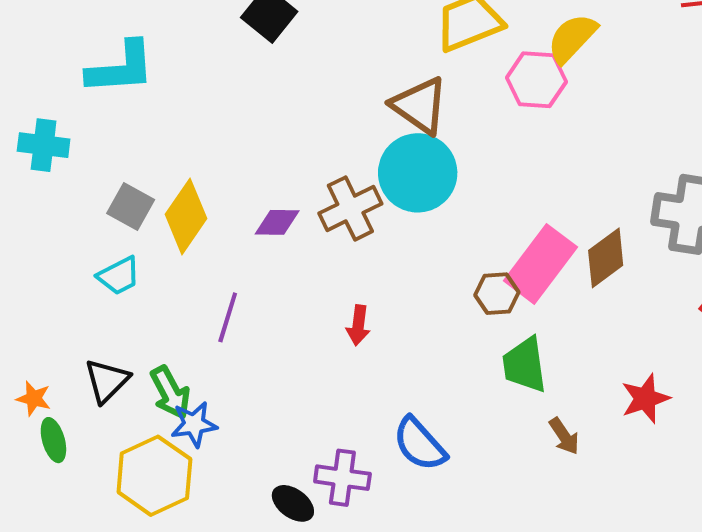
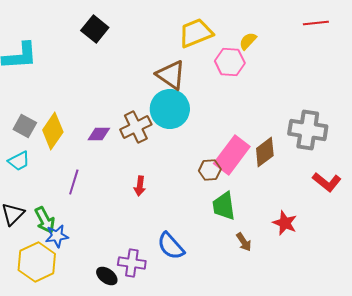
yellow semicircle: (572, 38) -> (248, 41), size x0.7
red star: (645, 399) -> (285, 223), turned -30

